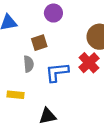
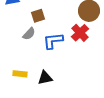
gray semicircle: (29, 64) -> (29, 34), turned 48
yellow rectangle: (16, 95) -> (20, 74), moved

